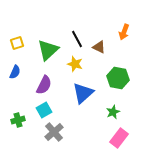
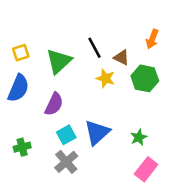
yellow star: (75, 64) -> (106, 78), moved
blue semicircle: (15, 72) -> (18, 88), size x1.6
green hexagon: (118, 78) -> (145, 78), moved
blue triangle: (83, 93) -> (97, 132), moved
cyan square: (44, 110) -> (66, 135), moved

